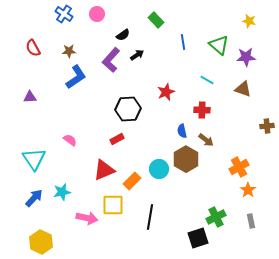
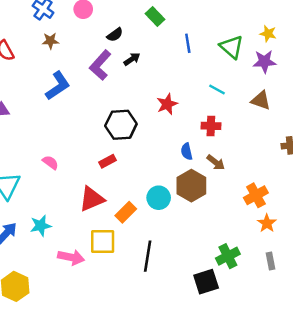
yellow star: (249, 21) -> (268, 34), moved
brown star: (69, 51) -> (50, 41), moved

